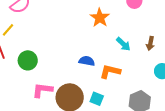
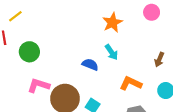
cyan arrow: (123, 44) -> (112, 52), moved
orange L-shape: (110, 71) -> (131, 83), moved

